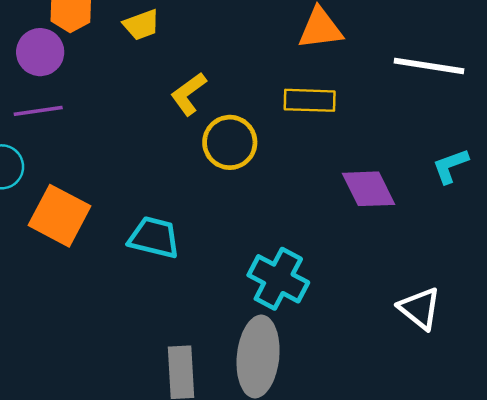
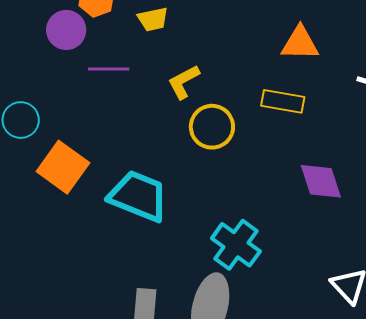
purple line: (38, 111) -> (109, 69), moved
cyan trapezoid: (154, 237) -> (138, 196), size x1.4

